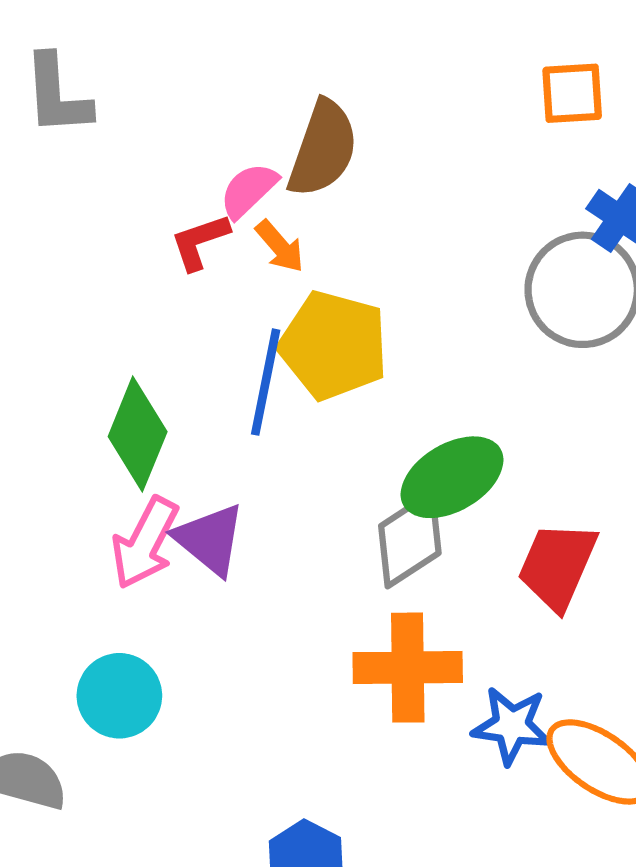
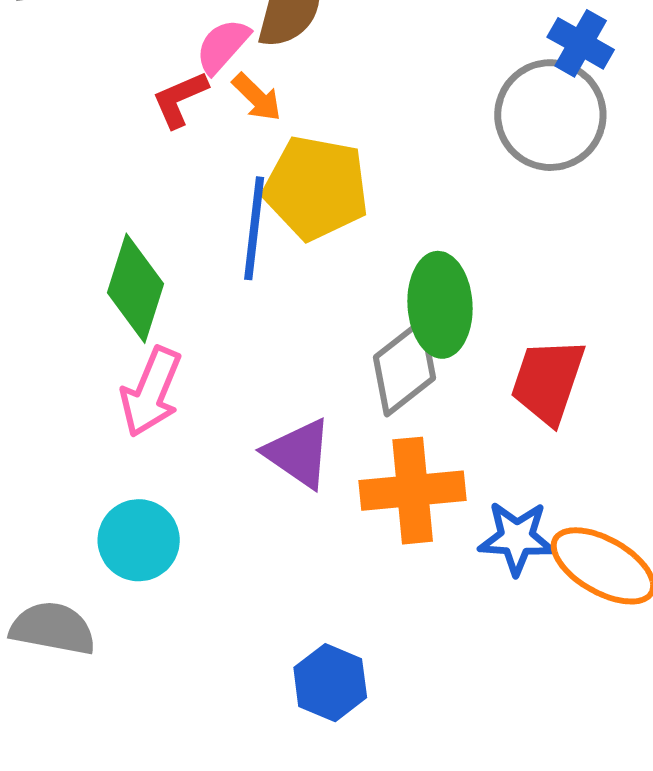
green ellipse: (452, 477) -> (440, 305), turned -58
purple triangle: (210, 539) -> (299, 453), moved

